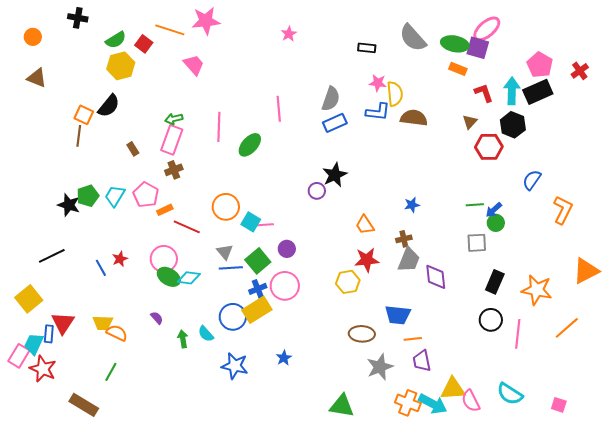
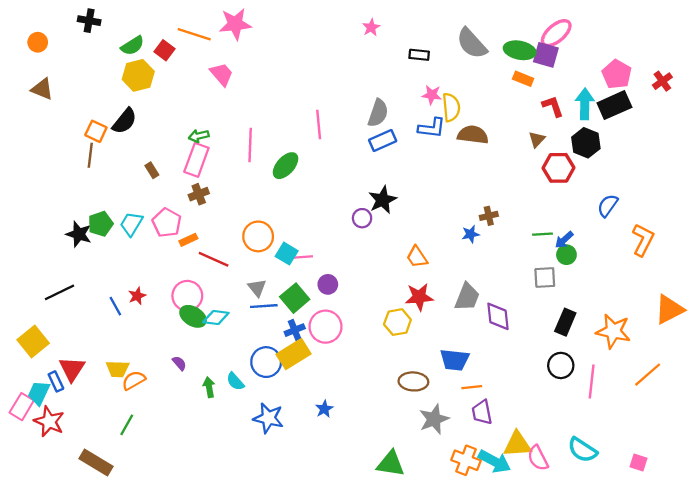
pink star: (289, 34) -> (371, 27), moved
brown cross: (404, 239) -> (489, 216), moved
orange semicircle: (117, 333) -> (134, 380), turned -55
blue rectangle: (49, 334) -> (56, 381), turned -30

